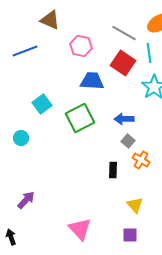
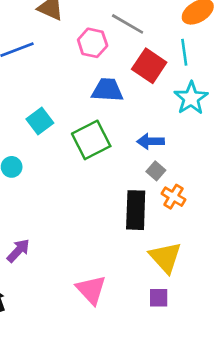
gray line: (124, 33) -> (128, 24), moved
black rectangle: (113, 170) -> (136, 210), size x1.8
yellow triangle: (135, 205) -> (165, 257), size x1.5

